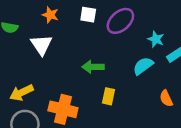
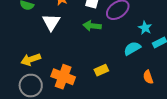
green arrow: (93, 67) -> (92, 26), moved
yellow rectangle: (109, 96) -> (101, 70), turned 48

